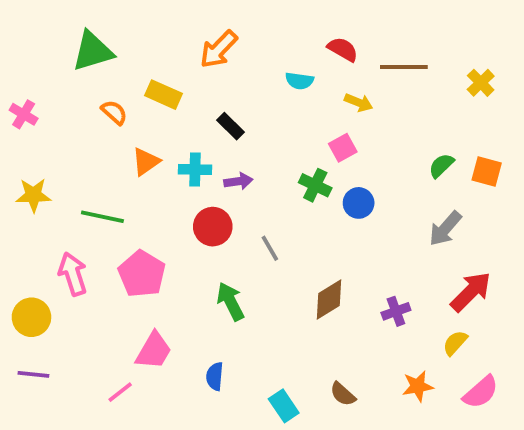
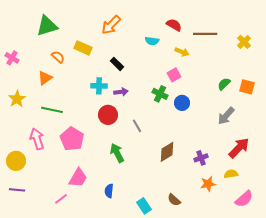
orange triangle: (146, 162) -> (45, 78), moved
yellow star: (33, 195) -> (17, 99), turned -30
yellow semicircle: (455, 343) -> (231, 174), turned 40
orange star: (418, 386) -> (208, 184), moved

